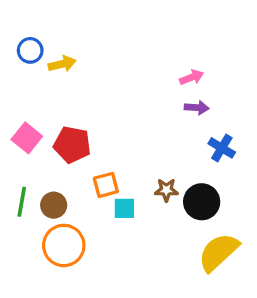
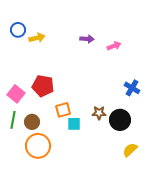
purple arrow: (197, 108) -> (87, 39), moved
pink square: (27, 138) -> (16, 94), moved
yellow semicircle: (218, 252) -> (130, 150), size x0.6

